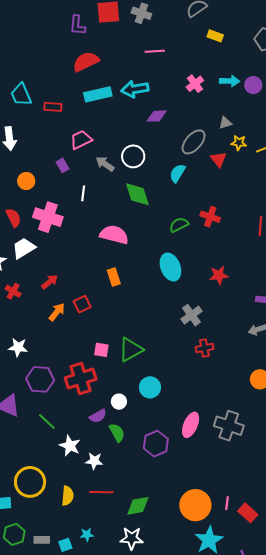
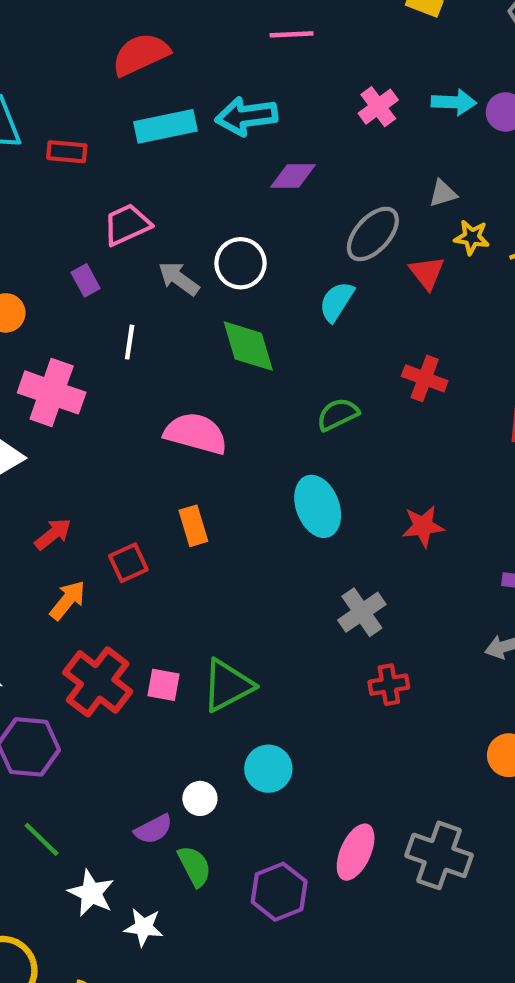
red cross: (210, 217) -> (425, 378), moved
red square: (82, 304) -> (128, 563), moved
red cross: (81, 379) -> (98, 682), moved, turned -36

